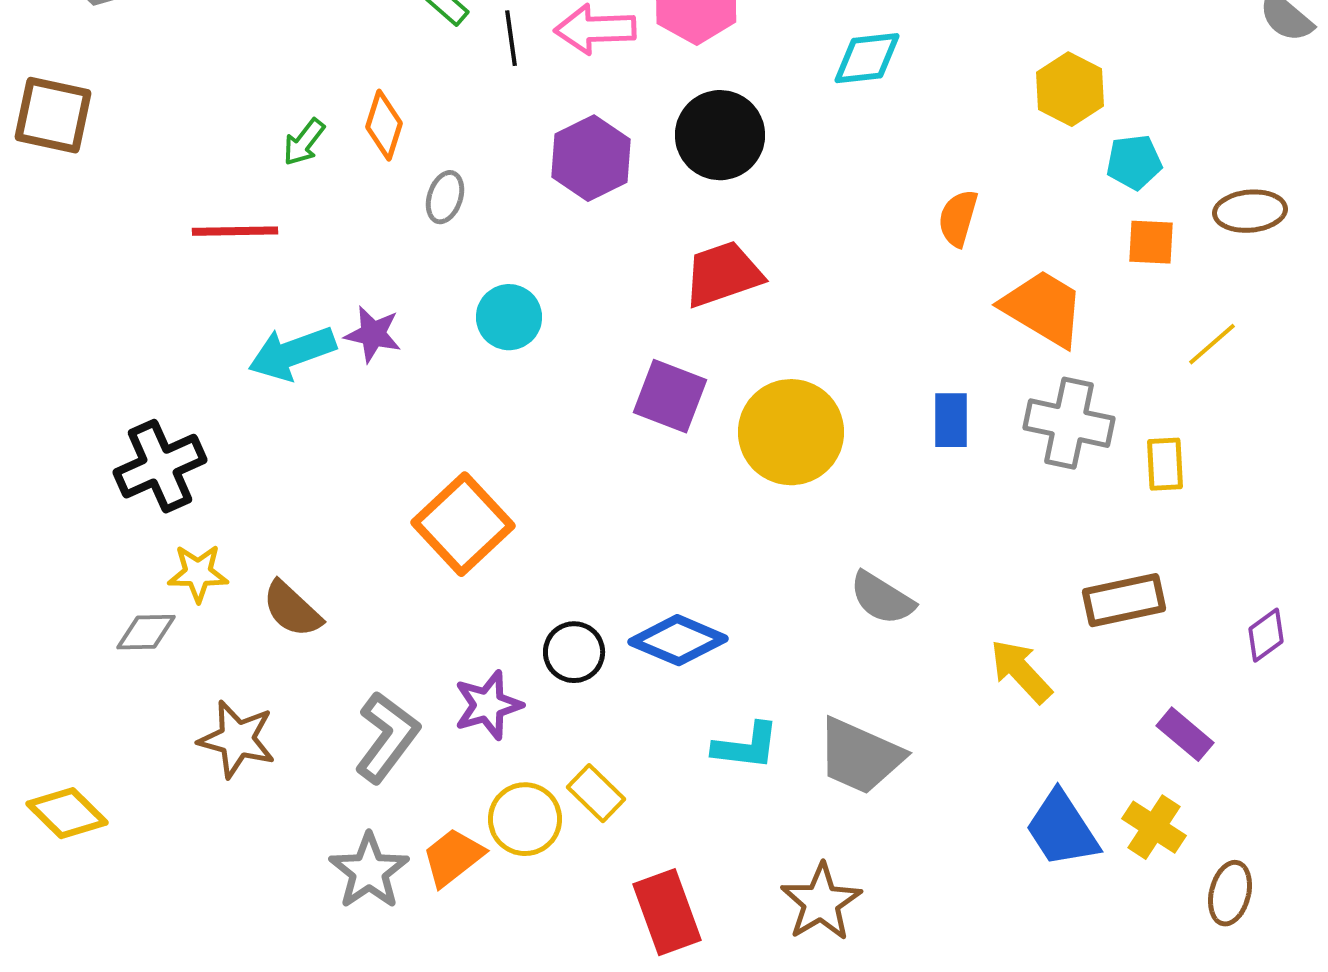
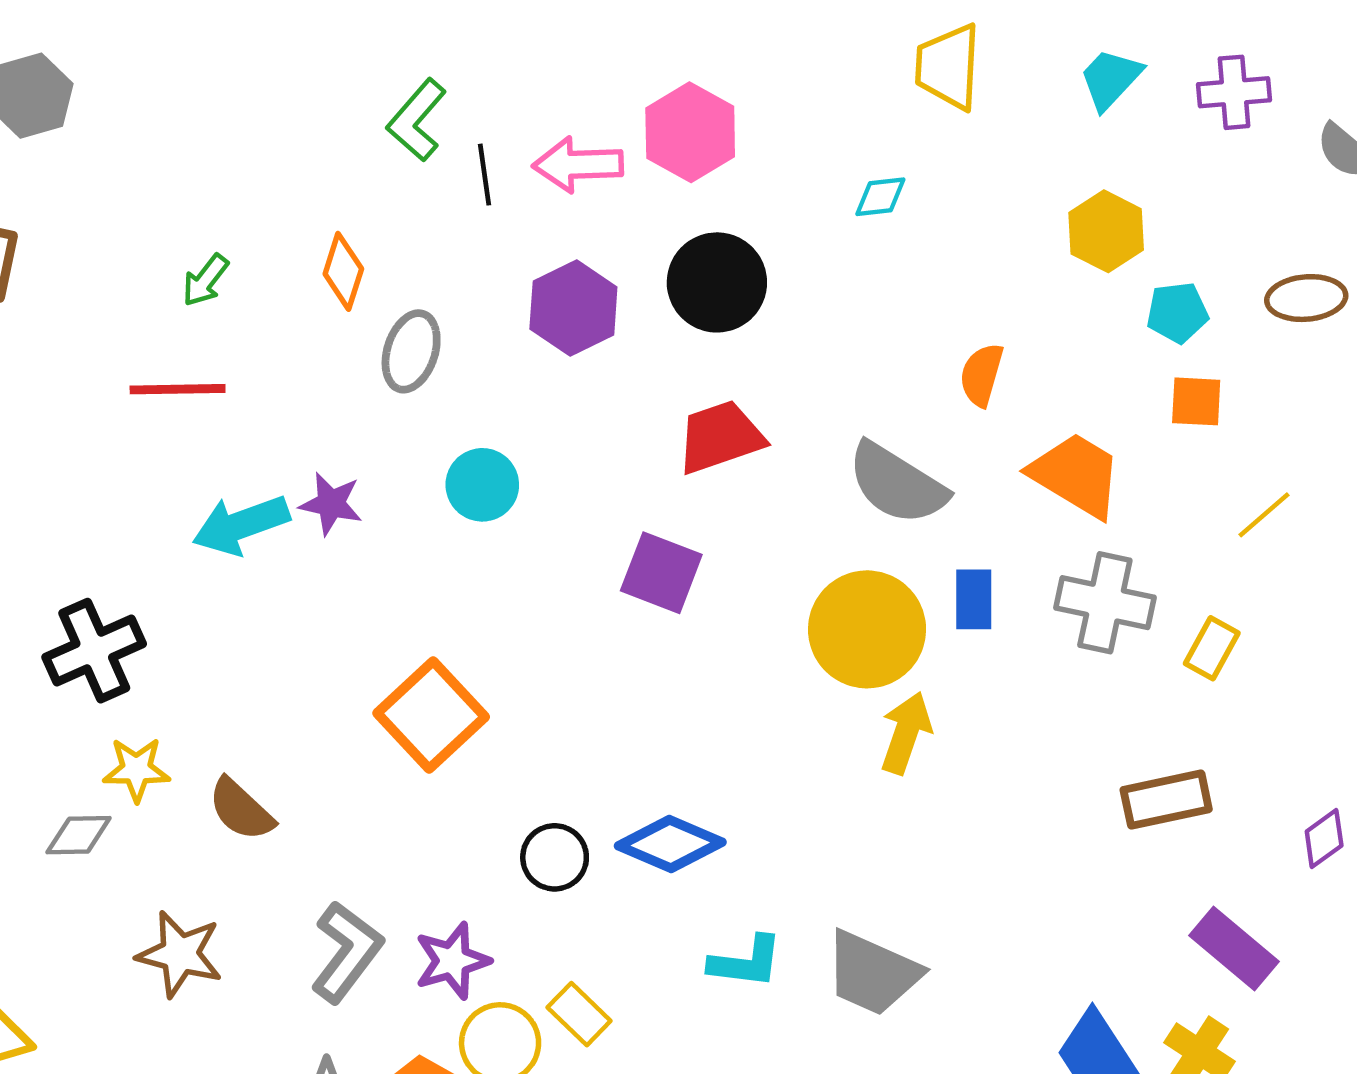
cyan diamond: (867, 58) -> (880, 197), size x0.7
green arrow: (304, 142) -> (205, 280), moved
gray ellipse: (445, 197) -> (411, 351), size x1.4
brown ellipse: (1250, 211) -> (1306, 298), moved
yellow circle: (791, 432) -> (867, 629), moved
yellow rectangle: (1165, 464) -> (1212, 648), turned 32
gray semicircle: (882, 598) -> (897, 484), moved, size x1.4
yellow arrow: (1021, 671) -> (906, 733), moved, turned 62
purple star: (488, 705) -> (452, 961), moved
purple rectangle: (1185, 734) -> (1234, 949), size x1.4

